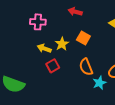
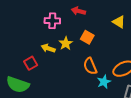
pink cross: (38, 22) -> (52, 21), moved
red square: (53, 66) -> (31, 63), moved

